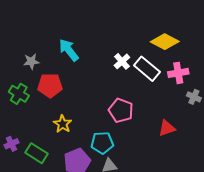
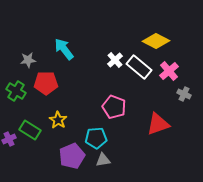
pink cross: (178, 73) -> (169, 71), turned -30
red triangle: (167, 128) -> (158, 124), size x1.4
green rectangle: (36, 153) -> (30, 130), moved

